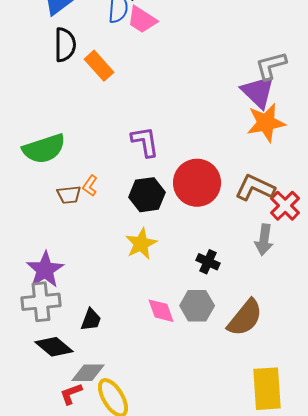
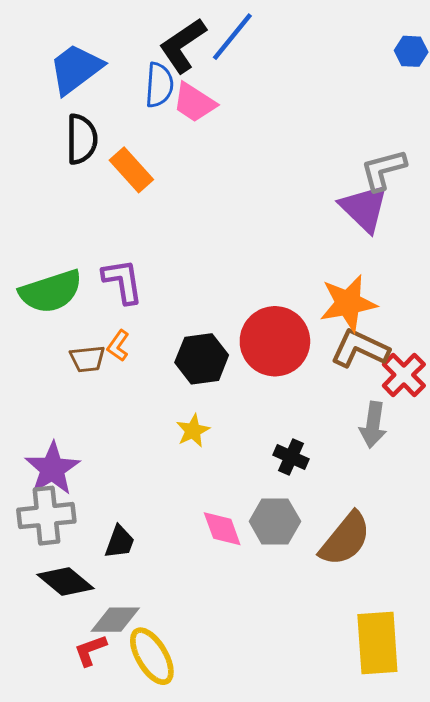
orange star: (266, 123) -> (348, 303), moved
purple L-shape: (145, 142) -> (123, 281), moved
yellow star: (141, 244) -> (193, 431), size x0.7

